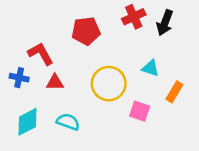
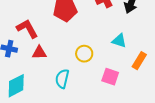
yellow circle: (109, 84) -> (84, 54), size x0.6
cyan semicircle: (68, 122) -> (62, 79), moved, turned -96

